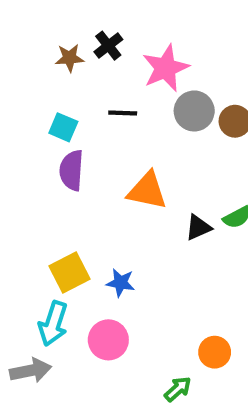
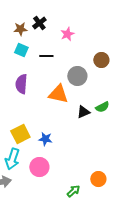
pink star: (166, 68) -> (67, 34), size x0.6
gray circle: (194, 111) -> (77, 76), moved
cyan square: (63, 127) -> (21, 50), moved
orange circle: (215, 352) -> (98, 179), moved

